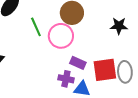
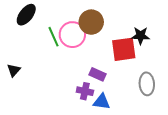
pink circle: (61, 36) -> (72, 35), moved
red square: (105, 70) -> (124, 49), moved

